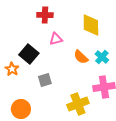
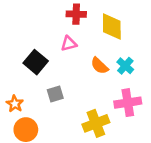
red cross: (45, 15) -> (76, 14), moved
orange star: (12, 69) -> (15, 104), moved

